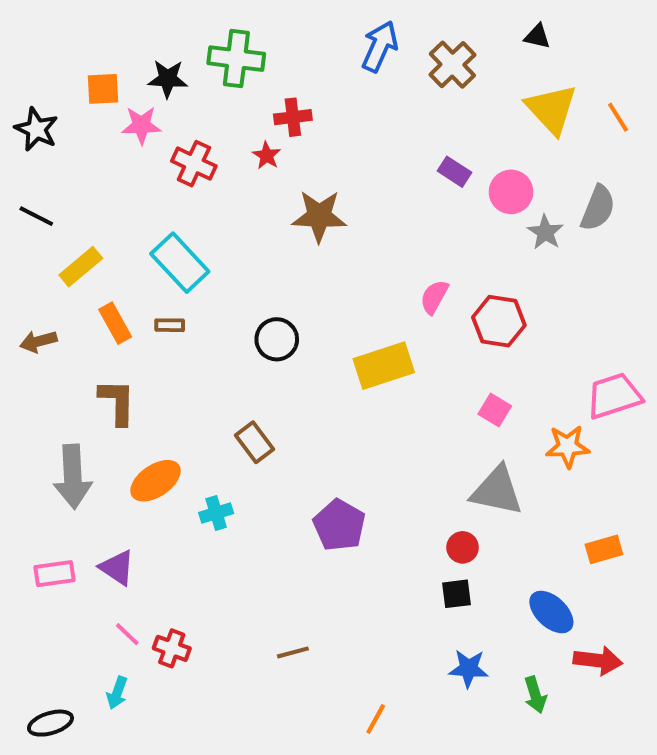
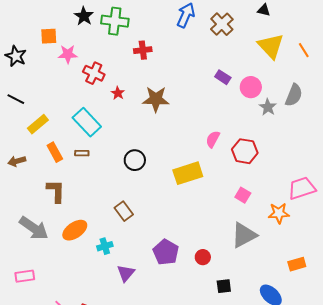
black star: (168, 79) -> (84, 16), moved, turned 30
red star: (267, 156) -> (118, 93), moved
gray arrow: (73, 477) -> (34, 228), turned -52
gray triangle: (497, 491) -> (244, 235), turned -40
red circle: (463, 547) -> (203, 257), moved
purple triangle: (117, 568) -> (126, 273), moved, turned 36

